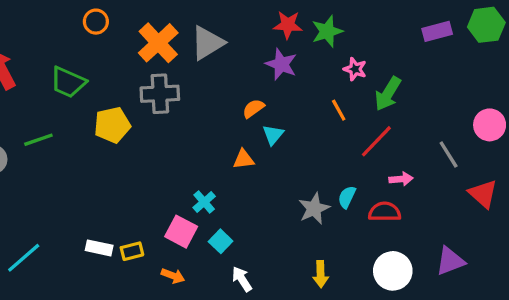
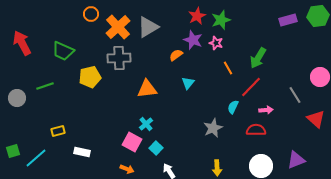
orange circle: (96, 22) -> (91, 14), moved
red star: (288, 25) -> (197, 16), turned -30
pink star: (355, 69) -> (216, 43), moved
orange semicircle: (253, 108) -> (176, 55), moved
orange triangle: (244, 159) -> (147, 89), moved, size x1.5
cyan semicircle: (347, 197) -> (233, 107), moved
yellow rectangle: (132, 251) -> (58, 131), moved

